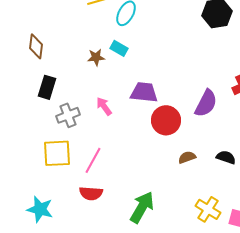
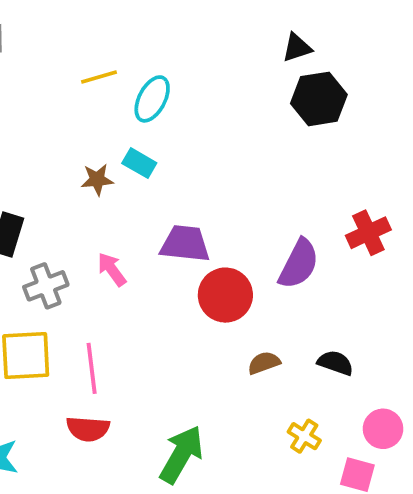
pink line: (93, 160) -> (92, 368), turned -36
yellow cross: (208, 209) -> (304, 436), moved, size x0.7

